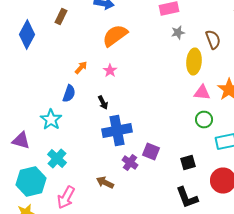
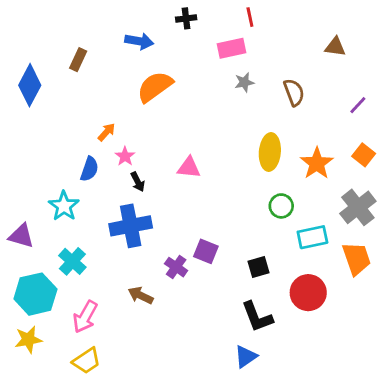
yellow ellipse: (194, 62) -> (270, 152), moved
pink star: (110, 70) -> (125, 156), moved
pink triangle: (202, 92) -> (189, 168), moved
blue cross: (117, 130) -> (131, 226), moved

